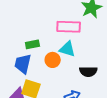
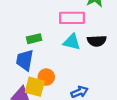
orange circle: (53, 60) -> (46, 77), moved
black semicircle: (88, 72) -> (97, 41), moved

